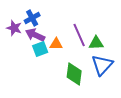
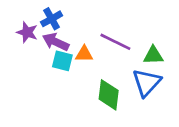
purple line: (79, 35) -> (115, 42), turned -40
green triangle: (96, 43) -> (153, 55), moved
cyan square: (40, 49) -> (62, 61), turned 35

